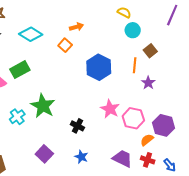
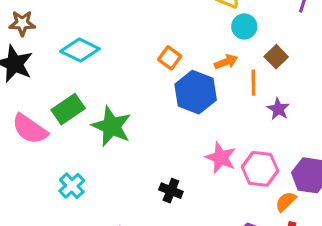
orange arrow: (77, 27) -> (226, 62), moved
orange square: (65, 45) -> (170, 58), moved
green star: (43, 106) -> (111, 126), moved

